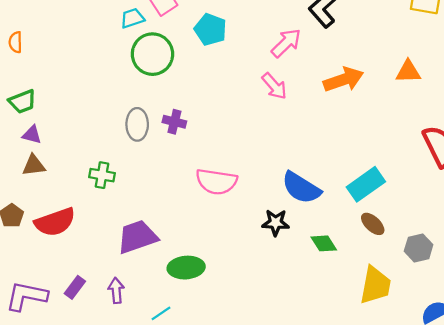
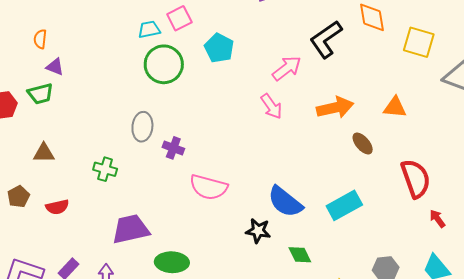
purple cross: (174, 122) -> (173, 148), moved
purple triangle: (32, 135) -> (55, 67), moved
red semicircle: (55, 222) -> (57, 207), size x0.6
brown ellipse: (373, 224) -> (363, 143), moved

